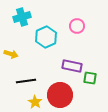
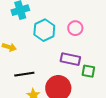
pink circle: (77, 26) -> (75, 28), moved

